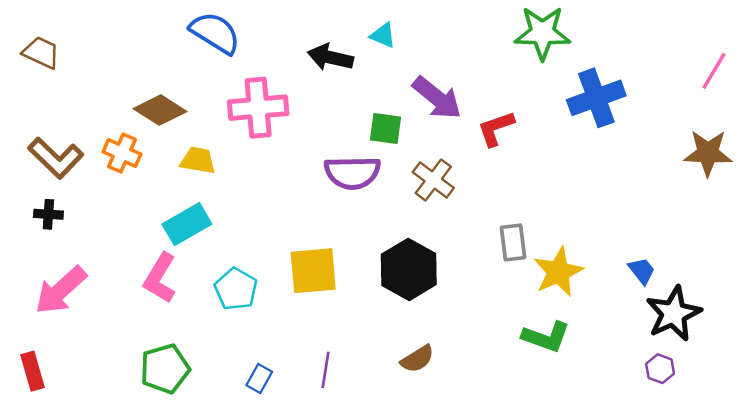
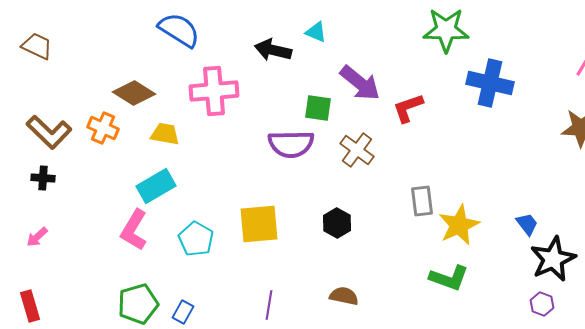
blue cross: (596, 98) -> (490, 83), turned 33
black hexagon: (409, 269) -> (337, 223), size x0.6
pink arrow: (61, 290) -> (37, 237), moved, size x0.5
brown semicircle: (417, 359) -> (344, 296), turned -136
blue rectangle: (259, 379) -> (183, 312), moved

